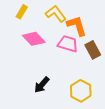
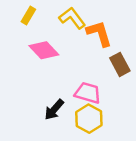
pink trapezoid: (68, 44) -> (88, 93), moved
yellow hexagon: (81, 91) -> (89, 119), moved

